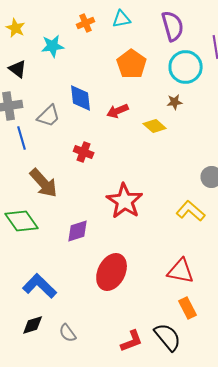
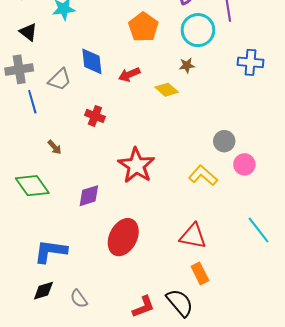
brown arrow: (44, 183) -> (55, 147), size x0.5
blue L-shape: (40, 286) -> (50, 251), turned -36

